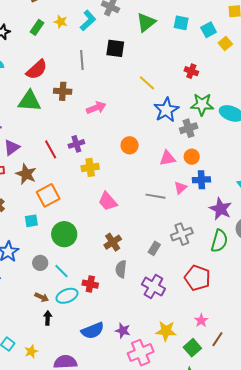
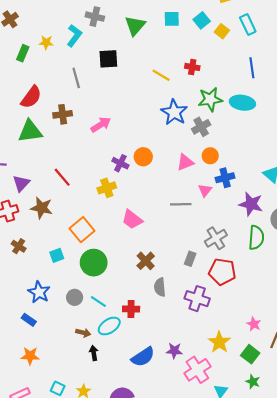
yellow line: (147, 83) -> (161, 75), moved
purple cross: (76, 144) -> (120, 163), moved, turned -35
orange square: (48, 195) -> (82, 230), moved
red pentagon: (197, 278) -> (222, 272), moved
yellow star: (166, 331) -> (219, 342), turned -30

